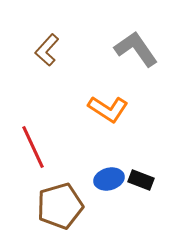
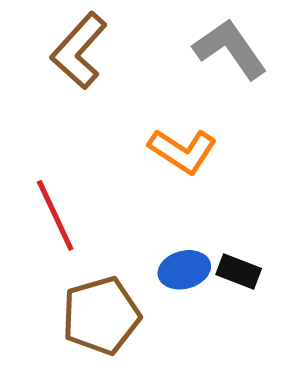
brown L-shape: (47, 50) -> (79, 51), size x1.4

